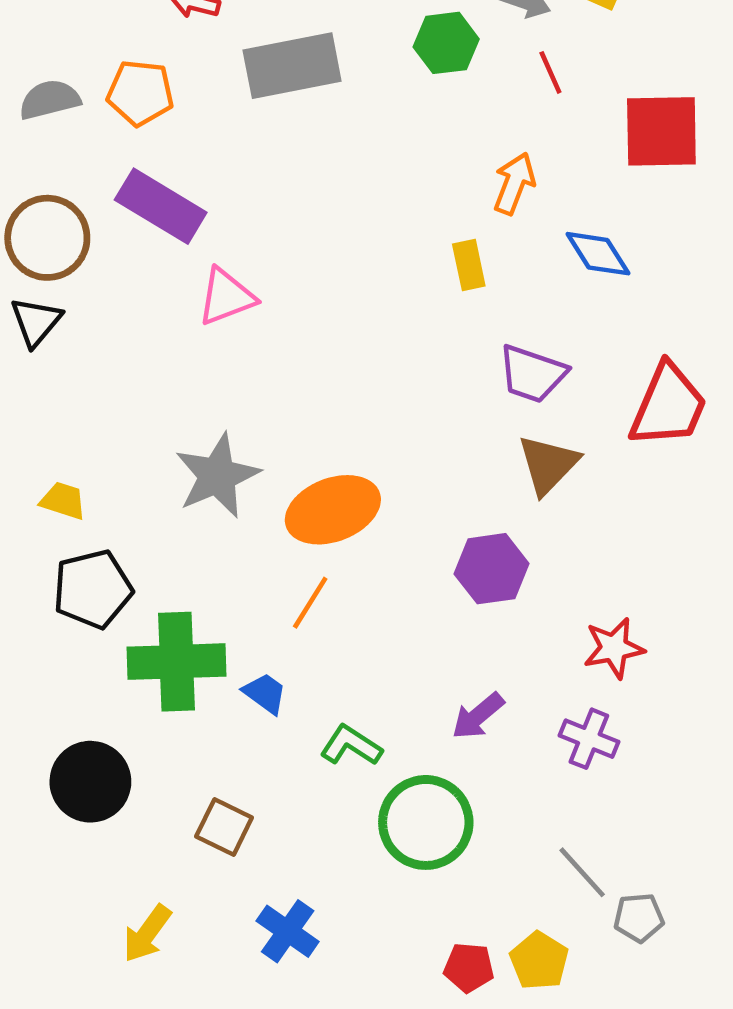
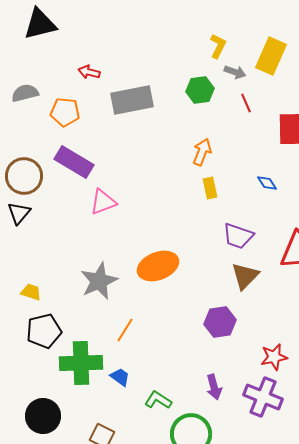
gray semicircle: (50, 100) -> (25, 93), moved
orange arrow: (514, 183) -> (202, 152), moved
blue diamond: (598, 254) -> (267, 183), size x0.7
orange ellipse: (333, 510) -> (158, 266), moved
orange line: (310, 603) -> (125, 330), moved
purple arrow: (478, 716) -> (214, 387), turned -65
purple cross: (589, 739) -> (263, 397), size x1.5

